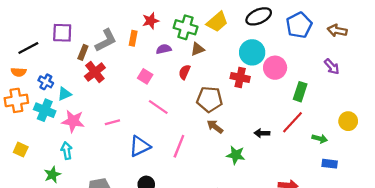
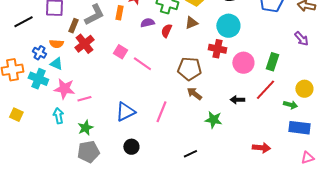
brown triangle: (198, 49) -> (191, 23), moved
pink circle: (275, 68) -> (243, 63), moved
orange semicircle: (19, 72) -> (56, 44), moved
red semicircle: (184, 72) -> (166, 31), moved
pink square: (145, 76) -> (120, 52), moved
cyan triangle: (64, 94) -> (56, 64), turned 48
pink line: (158, 107) -> (142, 64), moved
yellow circle: (348, 121) -> (304, 89), moved
pink line: (112, 122) -> (84, 99), moved
blue rectangle: (330, 164) -> (299, 128), size x1.5
green star: (52, 175) -> (85, 128), moved

